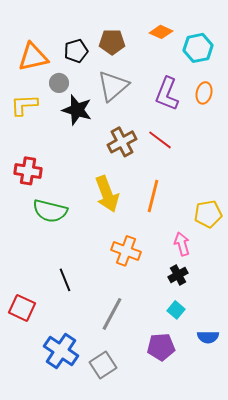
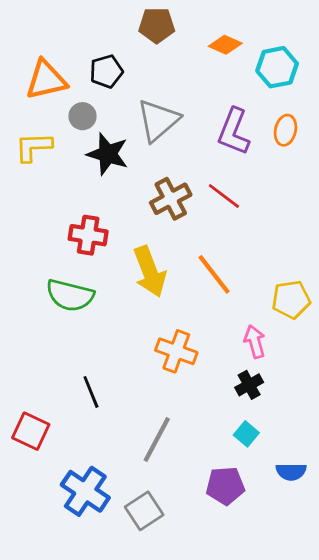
brown pentagon: (112, 42) -> (157, 25), moved
red cross: (28, 171) -> (88, 235), moved
orange line: (153, 196) -> (214, 274), turned -52

